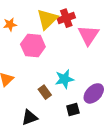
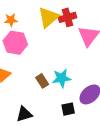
pink hexagon: (33, 46) -> (15, 43), moved
brown rectangle: (45, 92) -> (42, 81), moved

